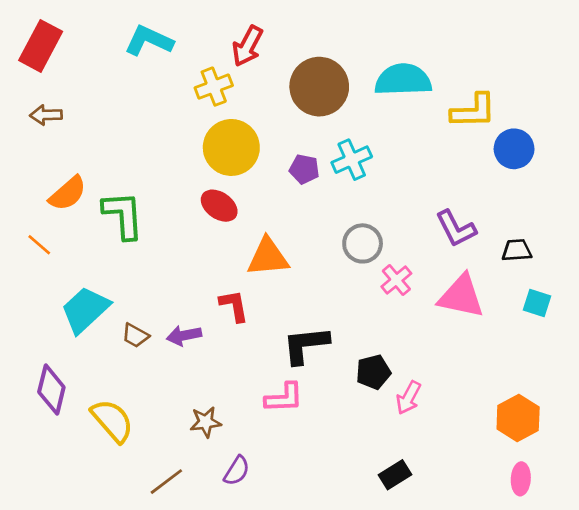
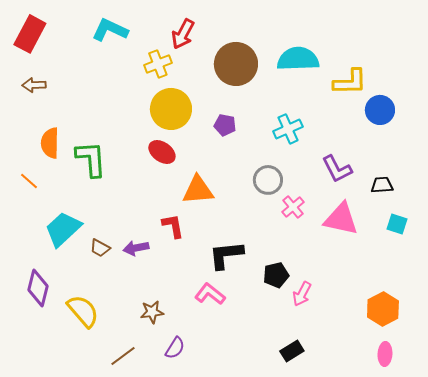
cyan cross: (352, 160) -> (288, 129), moved
orange semicircle: (68, 193) -> (50, 143), turned 132
pink L-shape: (284, 398) -> (210, 294), turned -140

